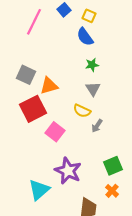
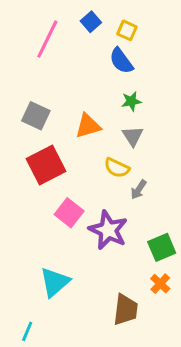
orange triangle: (49, 86) -> (88, 126), moved
pink square: (55, 132) -> (69, 213), moved
purple star: (68, 171) -> (108, 230), moved

